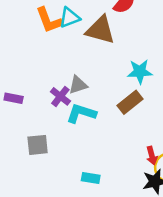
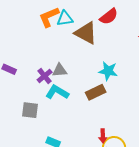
orange L-shape: (49, 20) -> (49, 17), turned 75
gray square: (38, 145) -> (30, 110), moved

